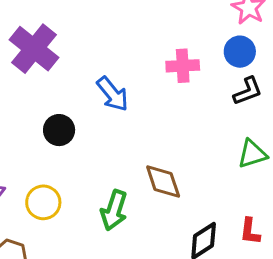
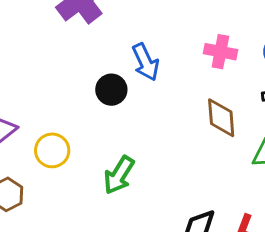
black circle: (59, 130) -> (111, 90), moved
brown diamond: (163, 182) -> (221, 118), moved

